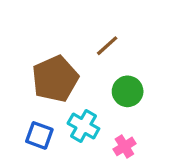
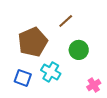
pink cross: (124, 146) -> (94, 85), moved

